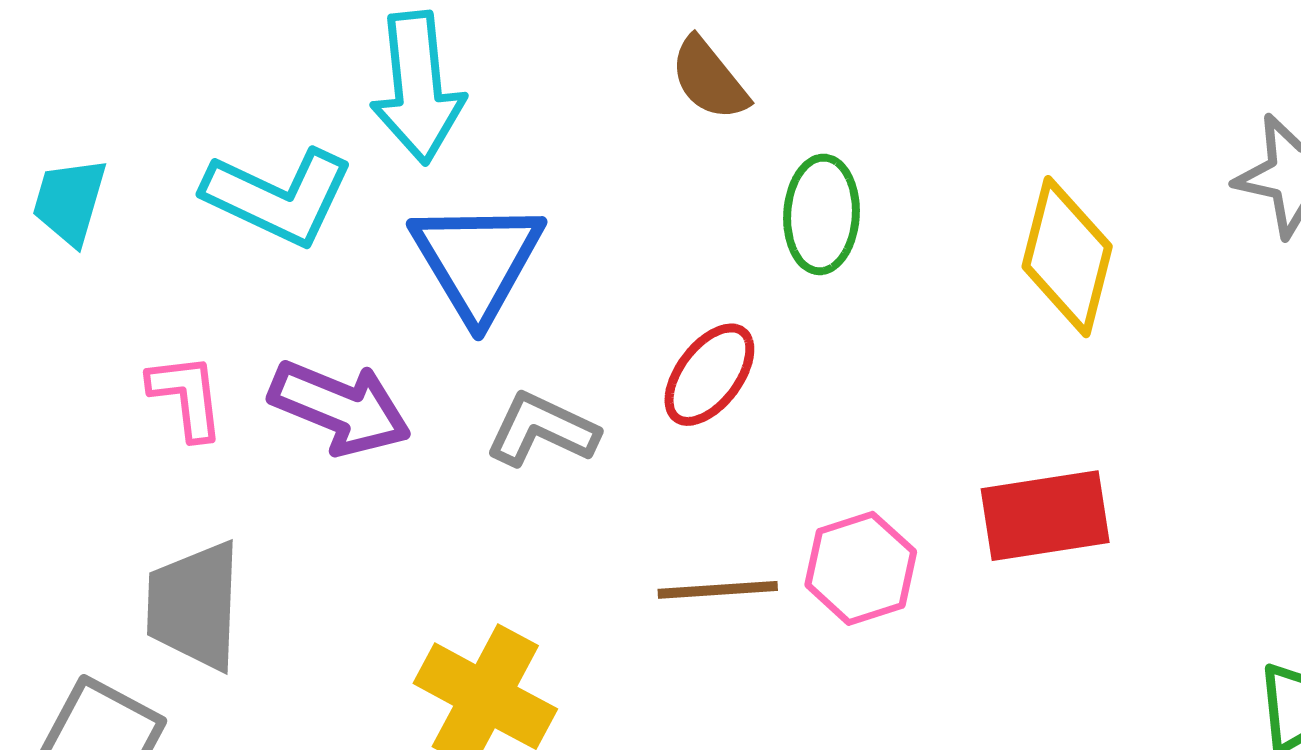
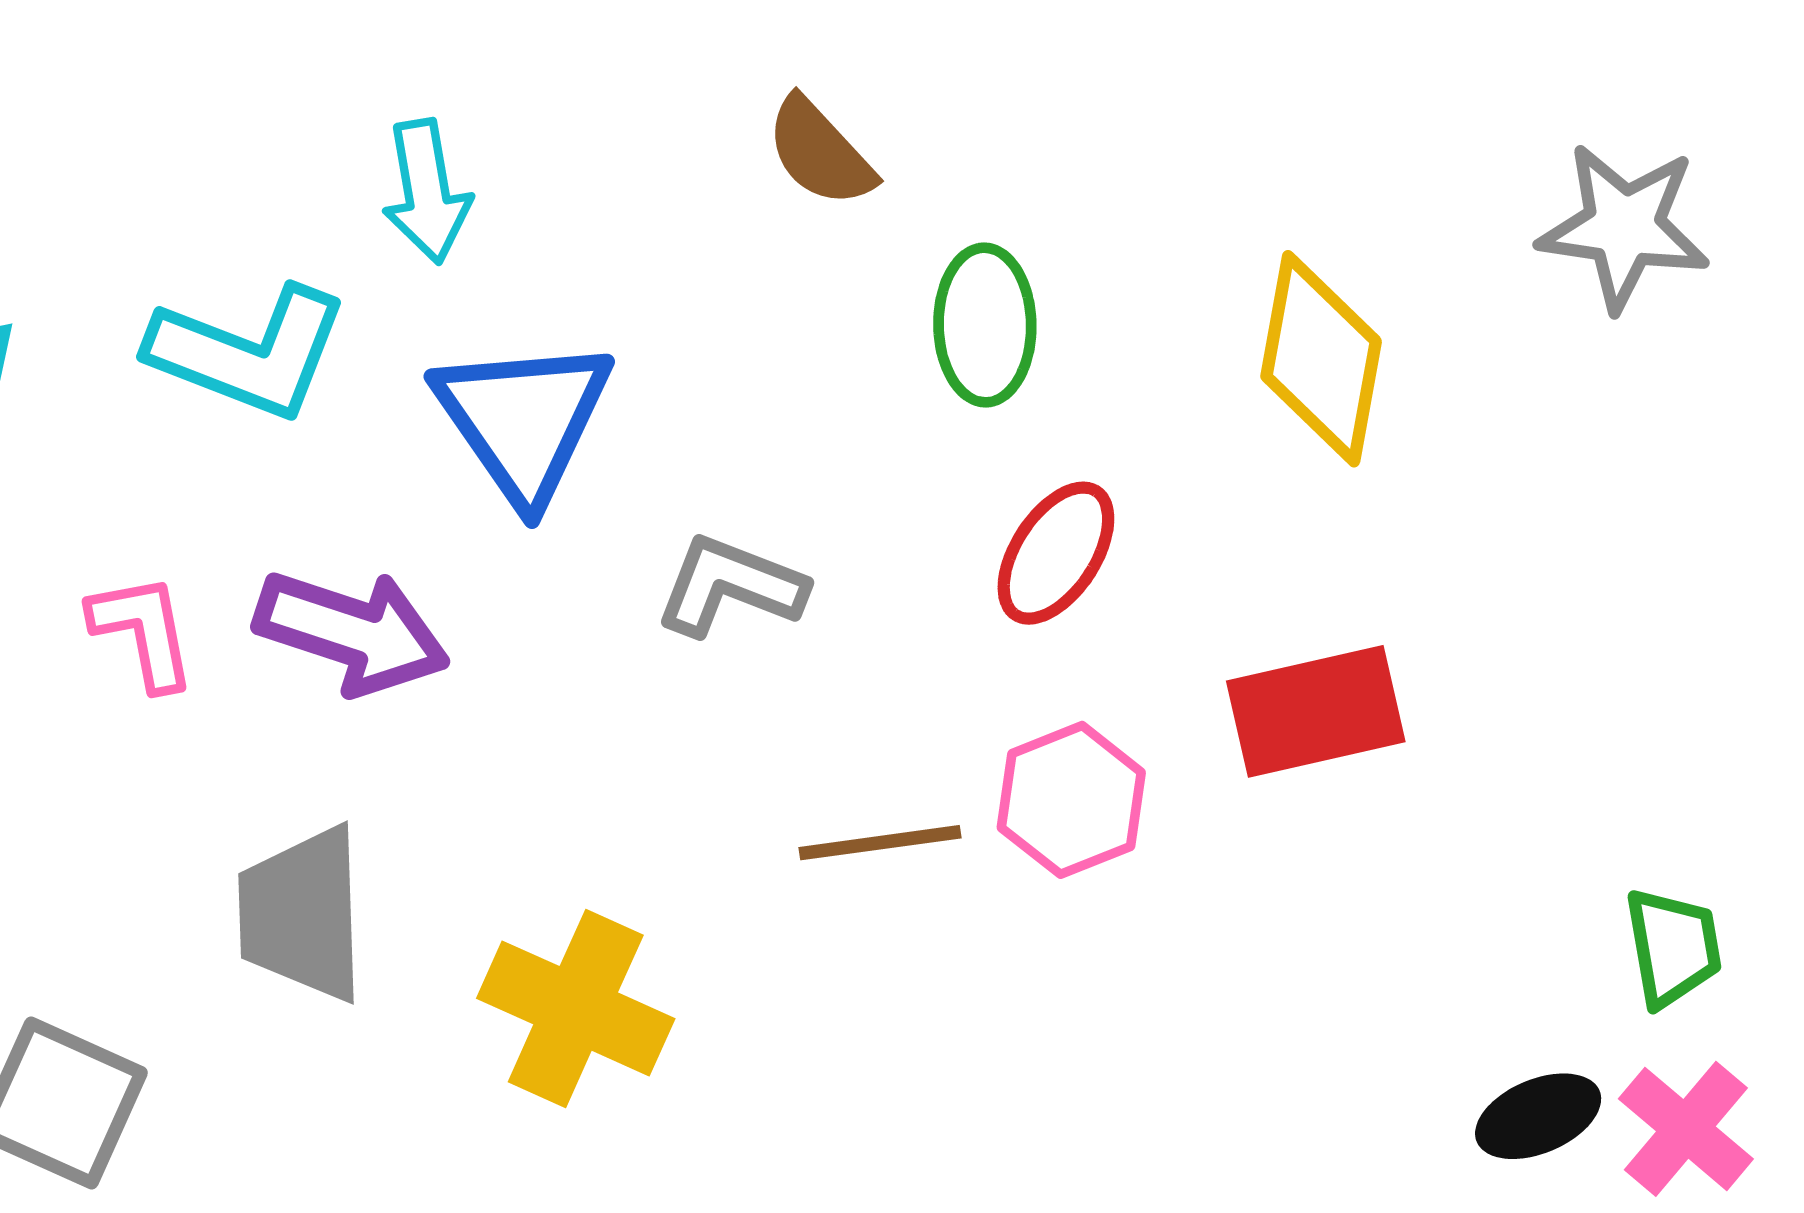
cyan arrow: (418, 88) -> (427, 192), size x0.7
red ellipse: (709, 375) -> (1056, 553), moved
gray L-shape: (542, 430) -> (730, 586), moved
gray trapezoid: (194, 606) -> (302, 914), moved

